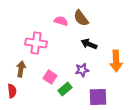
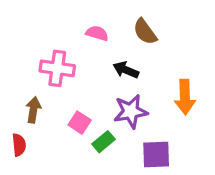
brown semicircle: (81, 18) -> (145, 32), moved
black arrow: (89, 44) -> (126, 70), moved
purple star: (82, 70) -> (131, 111), size x1.5

